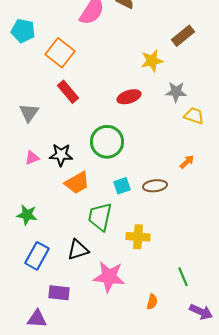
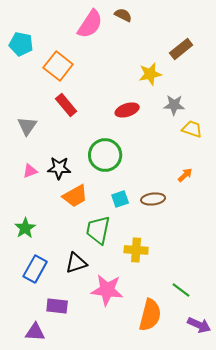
green star: (27, 215) -> (25, 228), turned 30
green line: (183, 277) -> (181, 290), turned -30
orange semicircle: (152, 302) -> (150, 315), size x2.0

